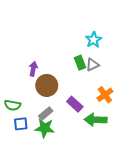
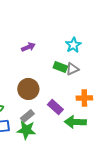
green rectangle: (80, 63) -> (60, 67), turned -48
purple arrow: (33, 69) -> (28, 47), moved, turned 56
orange cross: (105, 95) -> (84, 98), turned 35

